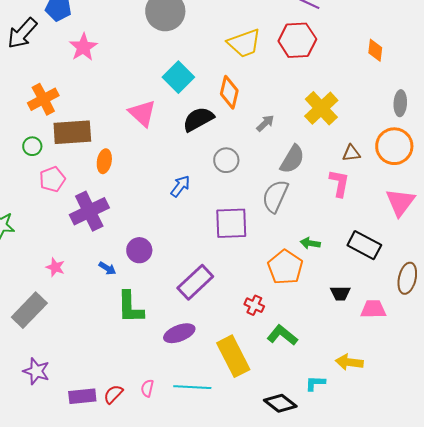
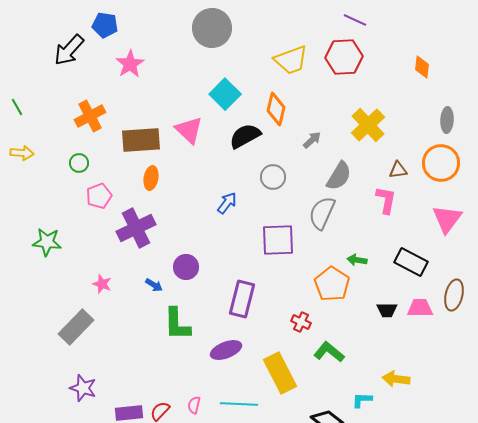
brown rectangle: (72, 132) -> (141, 140), moved
purple rectangle: (195, 282) -> (242, 299), turned -33
pink trapezoid: (373, 309) -> (420, 308), moved

